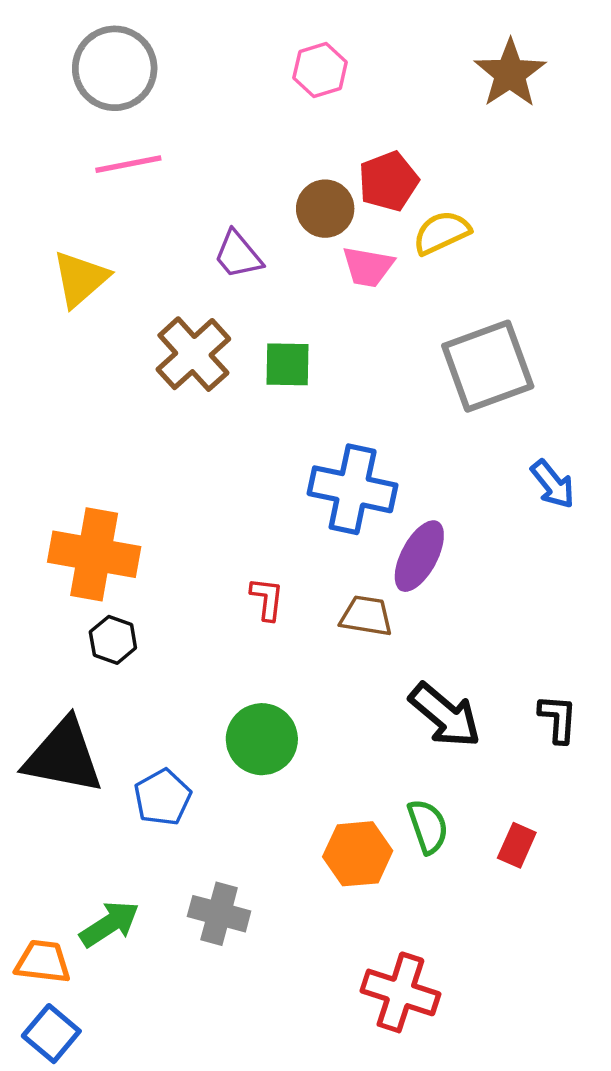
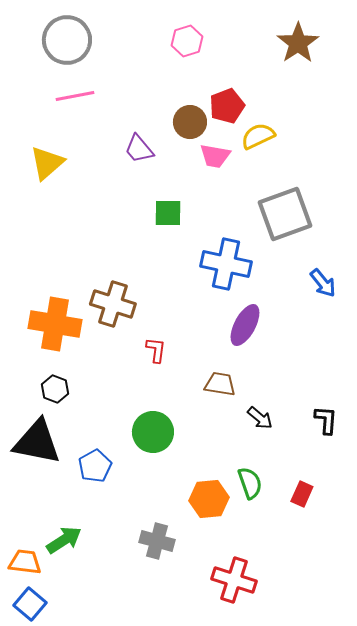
brown cross: (193, 354) -> (113, 304), moved, turned -30
blue cross: (353, 489) -> (226, 264), moved
brown trapezoid: (366, 616) -> (220, 384), moved
black hexagon: (113, 640) -> (55, 389), moved
black arrow: (445, 715) -> (260, 418), size x0.6
gray cross: (219, 914) -> (157, 541), moved

